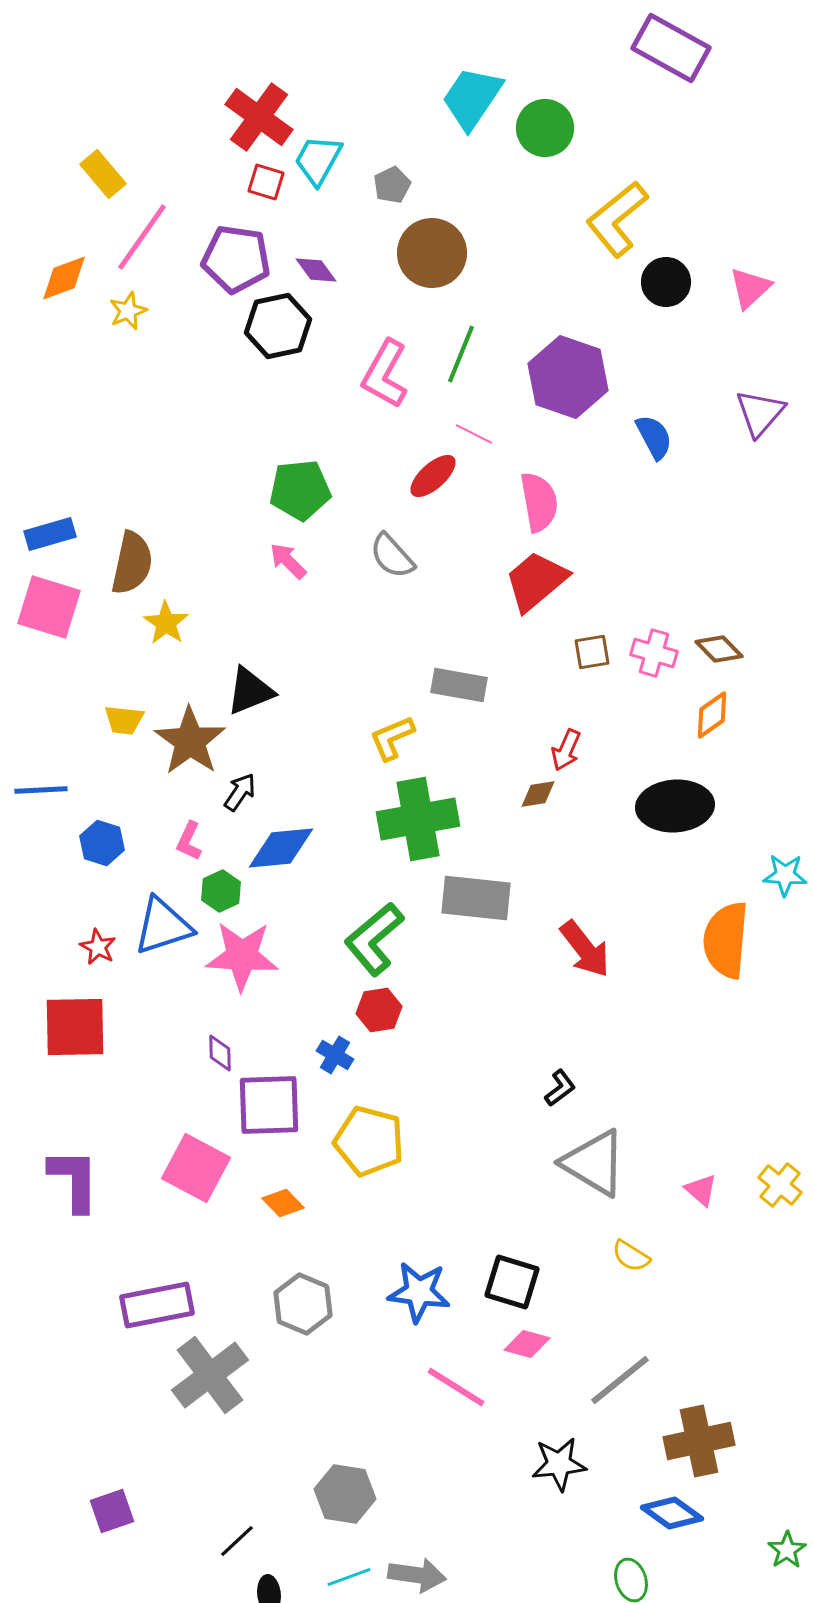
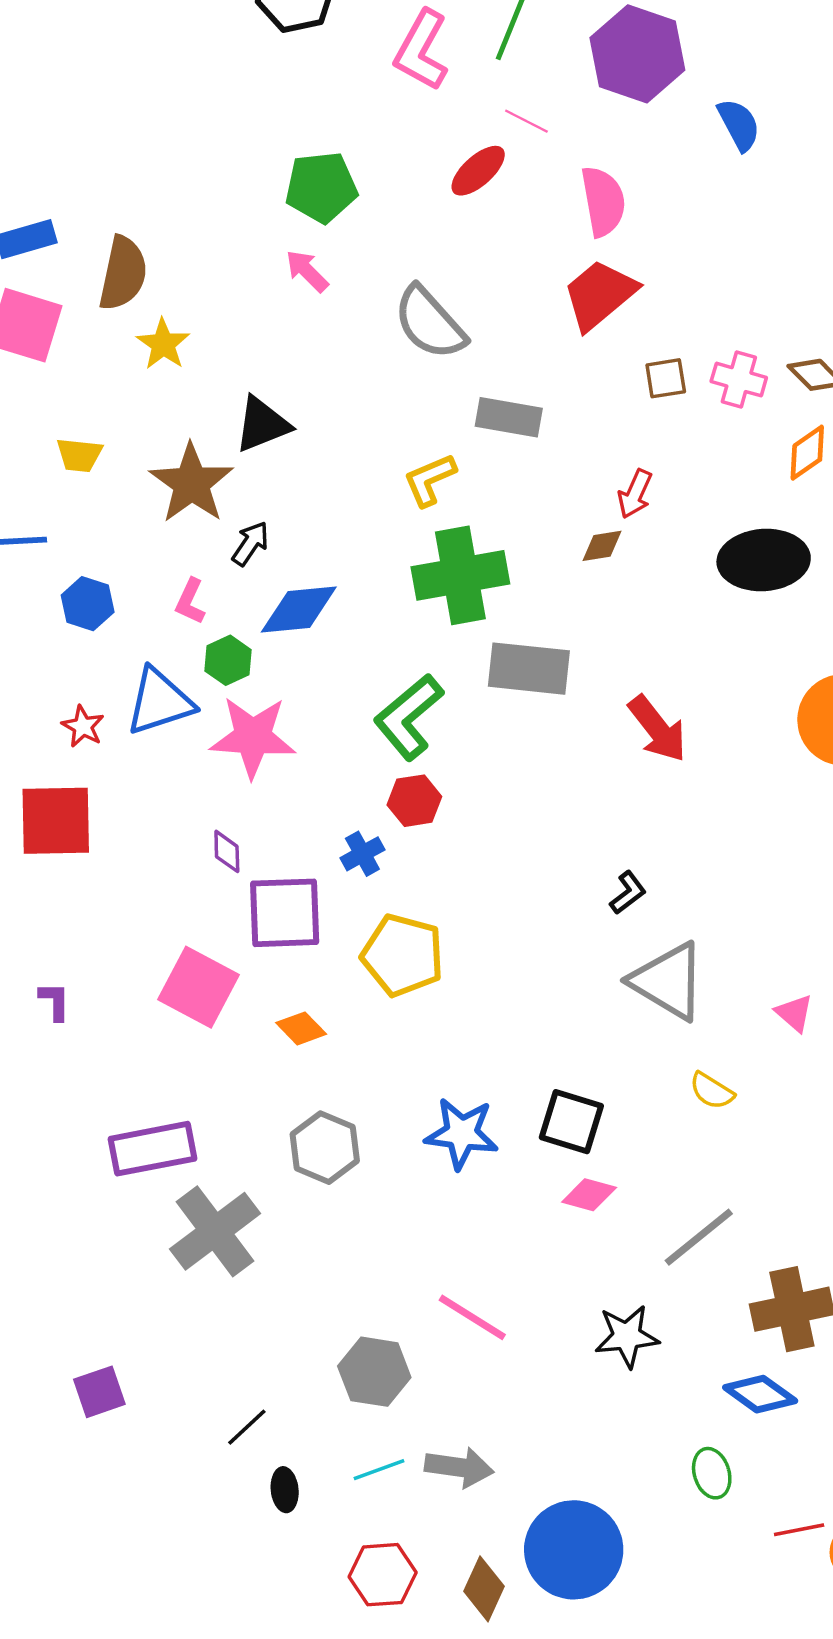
gray semicircle: (392, 556) -> (430, 323), moved, size x1.4
yellow trapezoid: (124, 720) -> (79, 455), moved
blue cross: (335, 1055) -> (362, 854), turned 30
purple L-shape: (74, 1180) -> (55, 1001), size x0.5
pink line: (456, 1387) -> (472, 1317), moved

